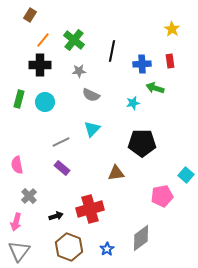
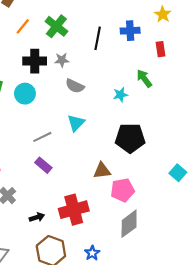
blue cross: (142, 64) -> (130, 31), moved
black cross: (40, 65) -> (35, 61), moved
green arrow: (155, 88) -> (144, 78), turned 36
pink pentagon: (162, 196) -> (123, 190), moved
gray diamond: (141, 238) -> (129, 224), moved

